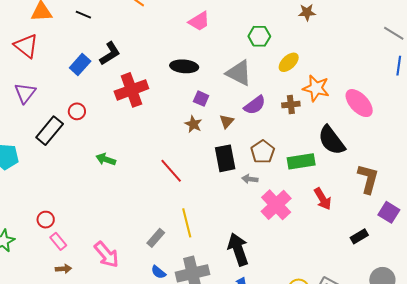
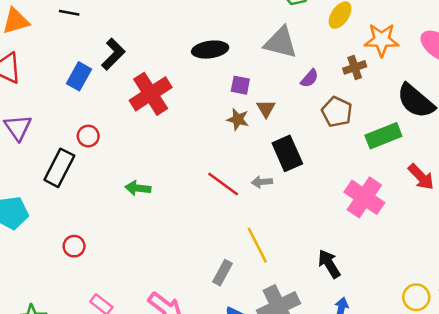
purple semicircle: (255, 105) -> (310, 78), size x0.7
brown triangle: (227, 121) -> (266, 108), moved
brown pentagon: (263, 152) -> (337, 112), moved
gray arrow: (250, 179) -> (262, 182), moved
red circle: (46, 220) -> (74, 246), moved
black arrow: (238, 249) -> (329, 264), size x0.7

